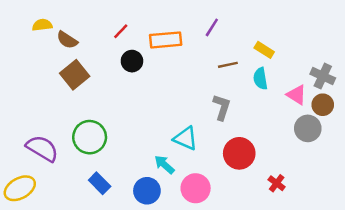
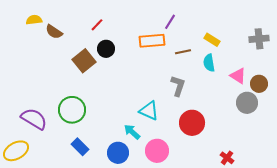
orange rectangle: (166, 40) -> (152, 41), moved
brown square: (75, 75) -> (84, 61), moved
gray cross: (323, 76) -> (259, 39), moved, turned -30
red cross: (277, 183) -> (227, 158), moved

